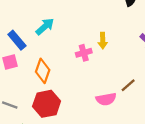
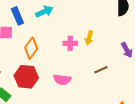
brown line: (128, 85) -> (101, 70), moved
pink semicircle: (106, 99) -> (62, 80), moved

